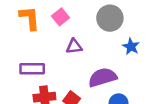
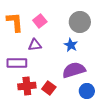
purple triangle: (74, 47) -> (35, 45), moved
blue star: (131, 47) -> (71, 45), moved

